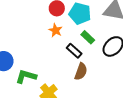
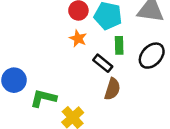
green rectangle: (88, 37) -> (119, 45), turned 48

